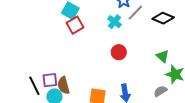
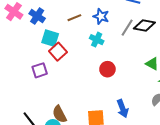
gray line: (135, 13) -> (127, 28), moved
purple square: (50, 80) -> (40, 70), moved

